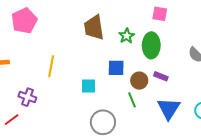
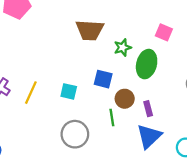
brown trapezoid: (94, 28) -> (90, 30), turned -92
yellow line: (51, 66) -> (31, 93), moved
purple rectangle: (161, 76) -> (148, 109), moved, turned 40

